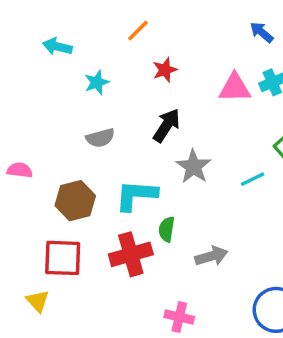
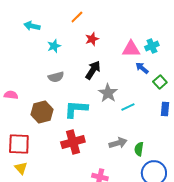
blue arrow: (262, 32) -> (142, 68), moved
cyan line: (253, 179) -> (128, 107), moved
green semicircle: (167, 229) -> (139, 149), moved
red square: (63, 258) -> (19, 144), moved

